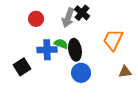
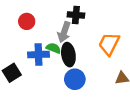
black cross: (82, 13) -> (76, 15), turned -35
gray arrow: (68, 18) -> (64, 32), moved

